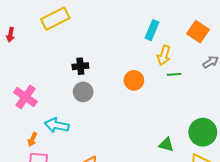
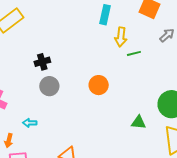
orange circle: (134, 80) -> (99, 85), moved
cyan arrow: (57, 125) -> (30, 123), size x0.6

